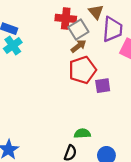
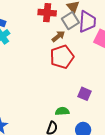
gray square: (78, 29) -> (70, 21), moved
purple square: (103, 86) -> (85, 94), moved, turned 32

